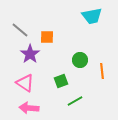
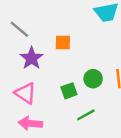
orange square: (47, 37) -> (63, 42), moved
green circle: (80, 60) -> (93, 79), moved

